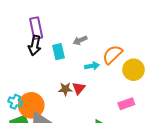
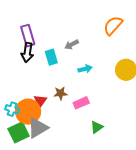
orange semicircle: (112, 55) -> (113, 25), moved
red triangle: (79, 88) -> (40, 101), moved
pink rectangle: (126, 104) -> (81, 103), moved

